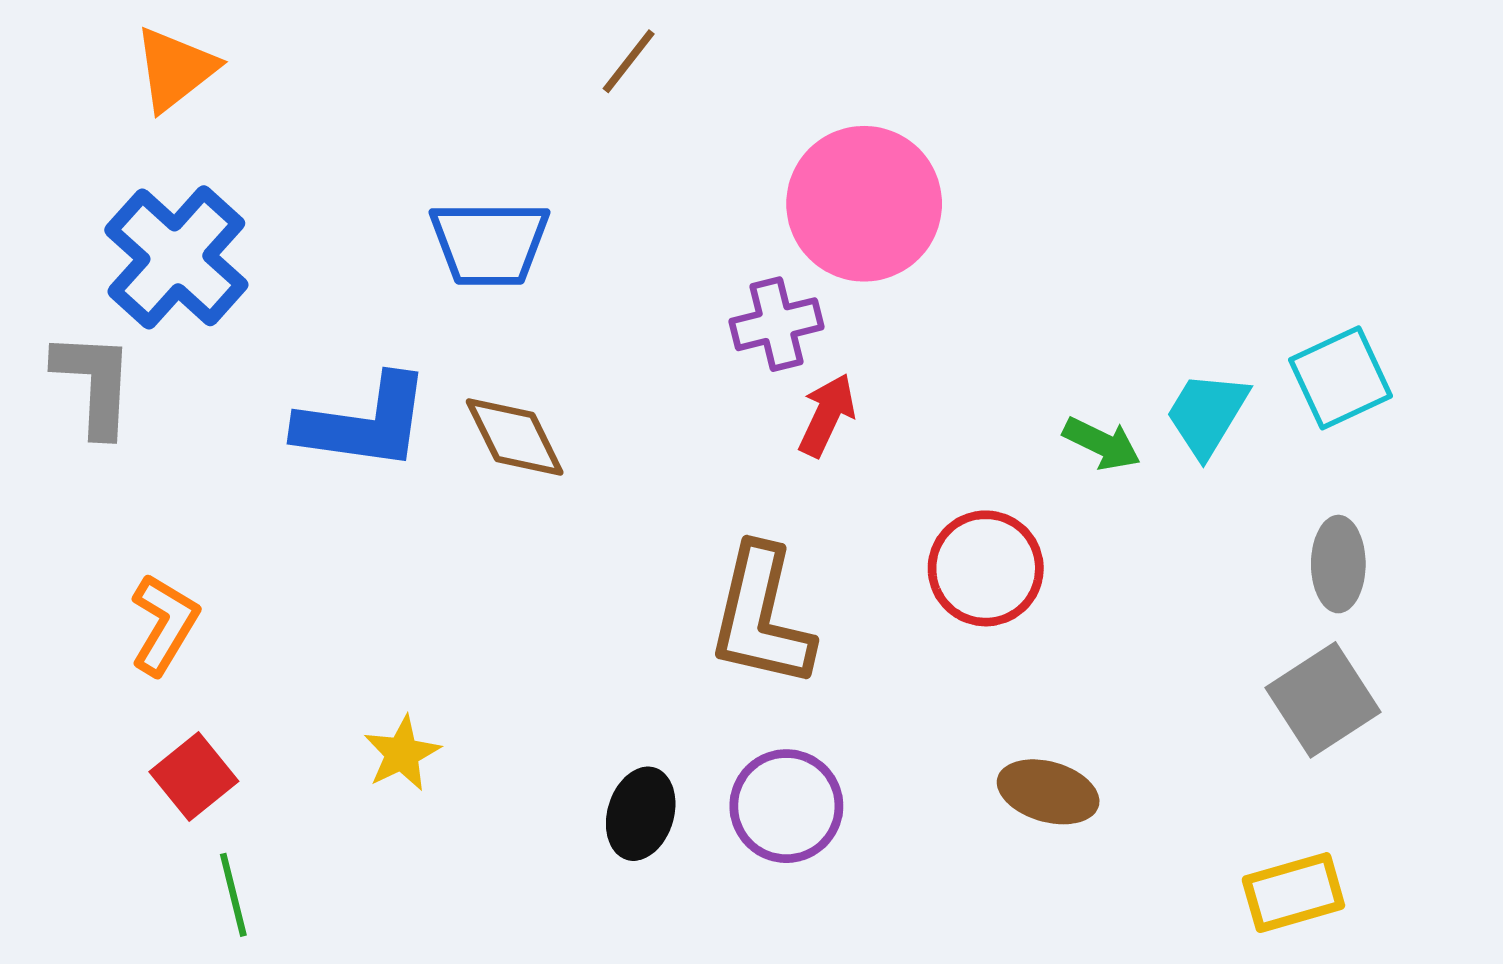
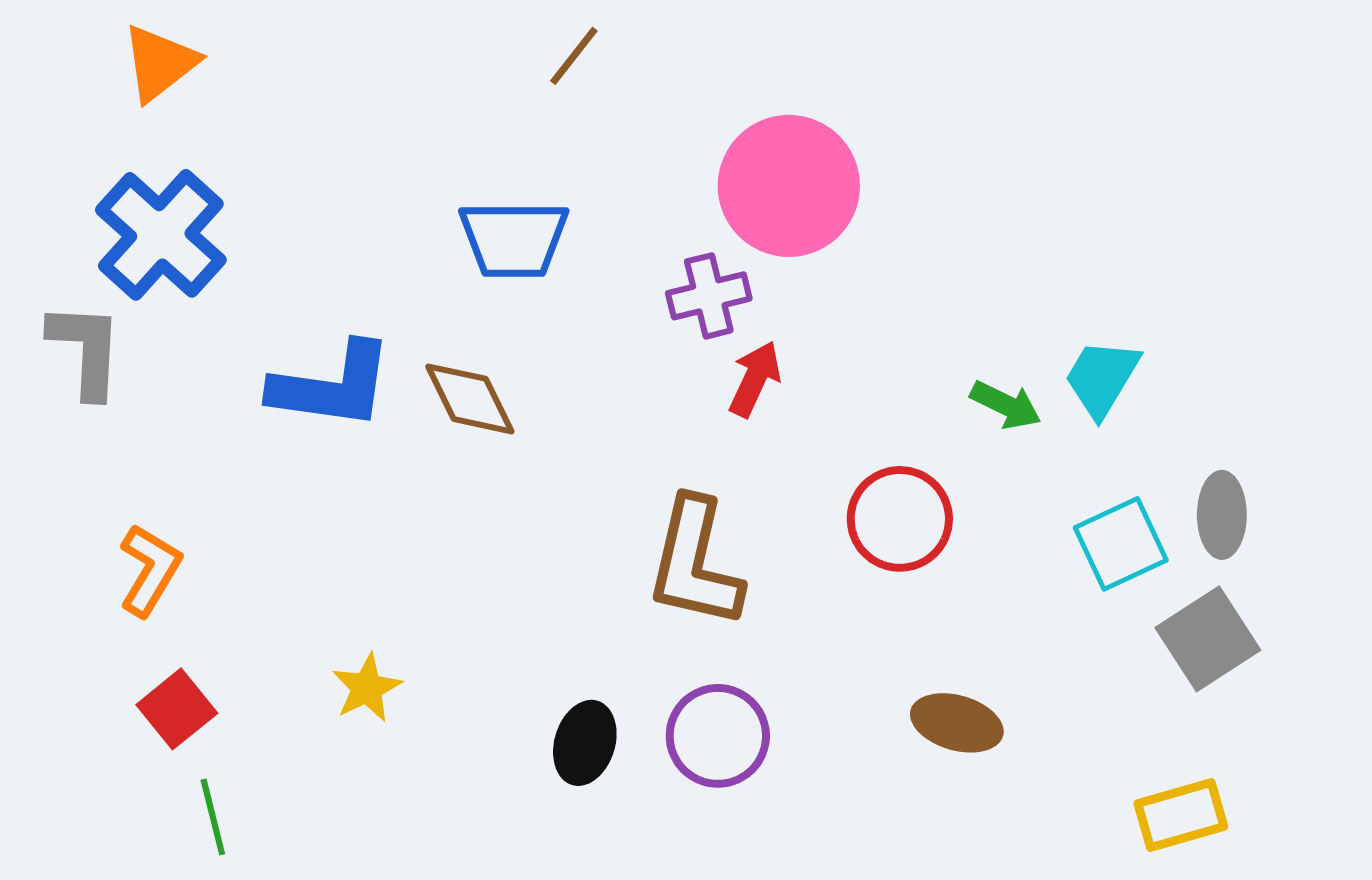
blue trapezoid: (490, 243) -> (514, 239), moved
cyan square: (1341, 378) -> (1121, 544), moved

